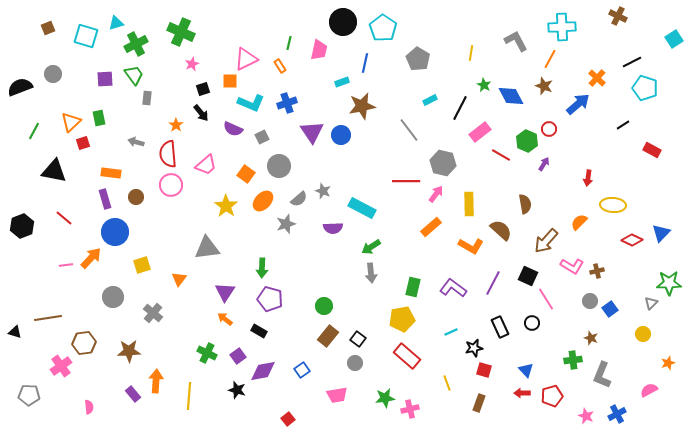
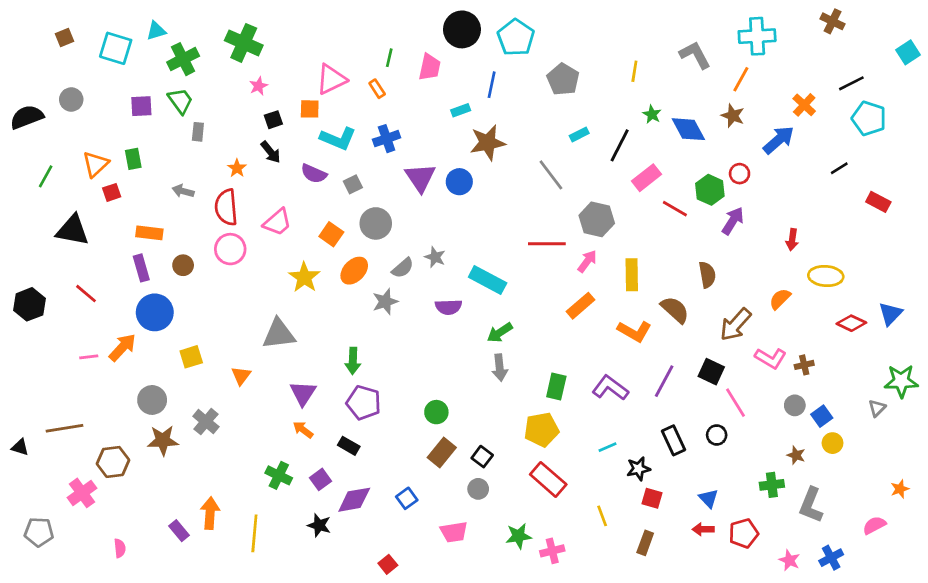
purple arrow: (544, 164) -> (733, 221), size x1.5
yellow circle: (643, 334) -> (833, 443), moved
brown star: (129, 351) -> (163, 440), moved

